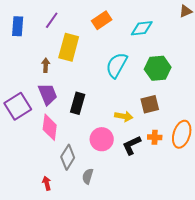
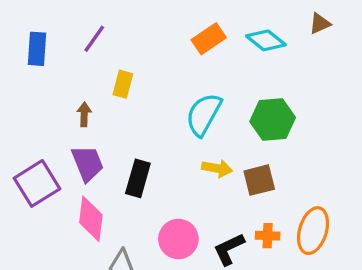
orange rectangle: (102, 20) -> (209, 39), moved
cyan diamond: (142, 28) -> (266, 40), moved, turned 45
yellow rectangle: (69, 47) -> (123, 84), size x0.6
yellow arrow: (124, 116) -> (217, 168), moved

